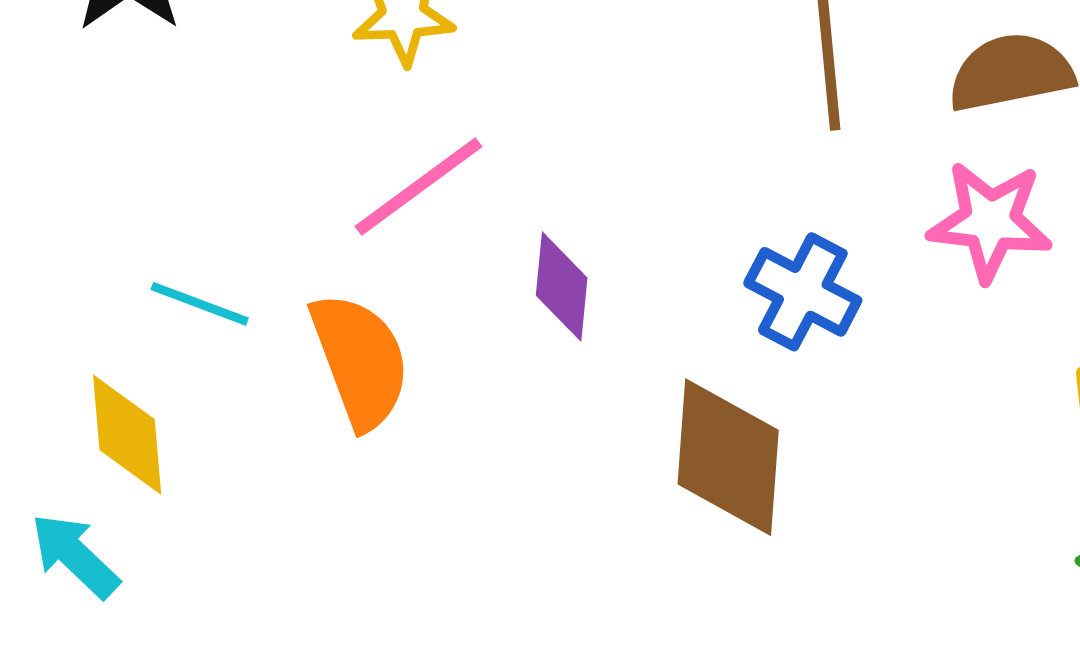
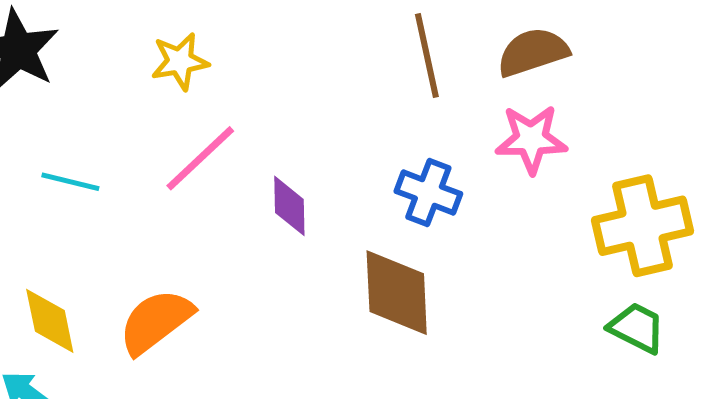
cyan line: (200, 304) -> (70, 182), moved
orange semicircle: (360, 361) -> (156, 321), moved, turned -100

